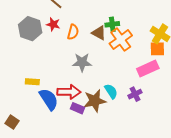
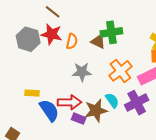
red star: (53, 24) -> (52, 34), size x1.5
green cross: (112, 24) -> (111, 32), size x1.5
orange cross: (121, 40) -> (120, 71), moved
purple cross: (135, 94) -> (137, 103), size x1.6

